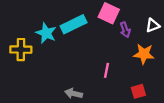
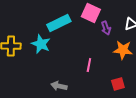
cyan star: (46, 33) -> (41, 44), moved

